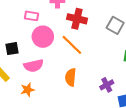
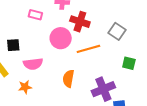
pink circle: (43, 37) -> (61, 38), moved
orange line: (72, 45) -> (88, 49), moved, turned -65
purple cross: (107, 85) -> (103, 89), size x1.6

